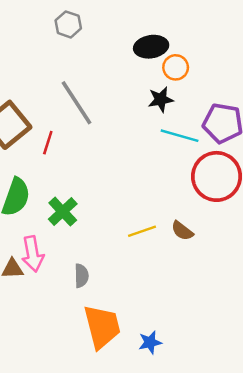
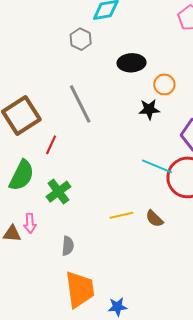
black ellipse: (151, 47) -> (132, 63), moved
cyan line: (180, 136) -> (157, 166), moved
red line: (48, 143) -> (51, 145), moved
pink arrow: (33, 254) -> (30, 223), size x0.7

